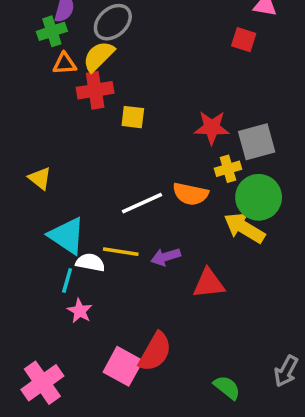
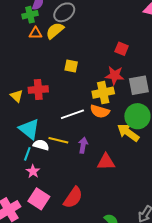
red square: (244, 40) -> (122, 49), moved
red cross: (95, 90) -> (38, 90), moved
yellow cross: (228, 169) -> (103, 93), moved, size x1.5
purple arrow: (166, 257) -> (83, 145), turned 112
pink square: (123, 366) -> (39, 199), moved

